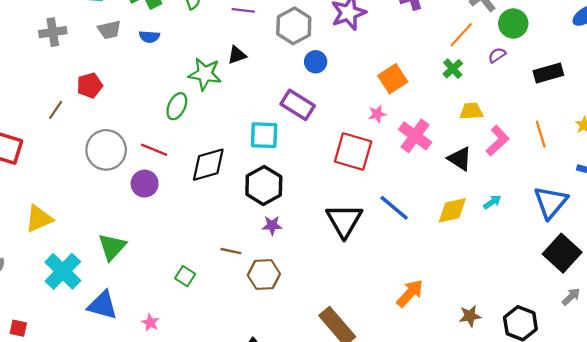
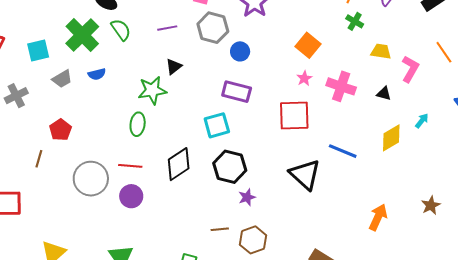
yellow trapezoid: (471, 111) -> (381, 51), turned 30
black triangle: (460, 159) -> (384, 94), size x0.7
brown star: (470, 316) -> (431, 205), moved

